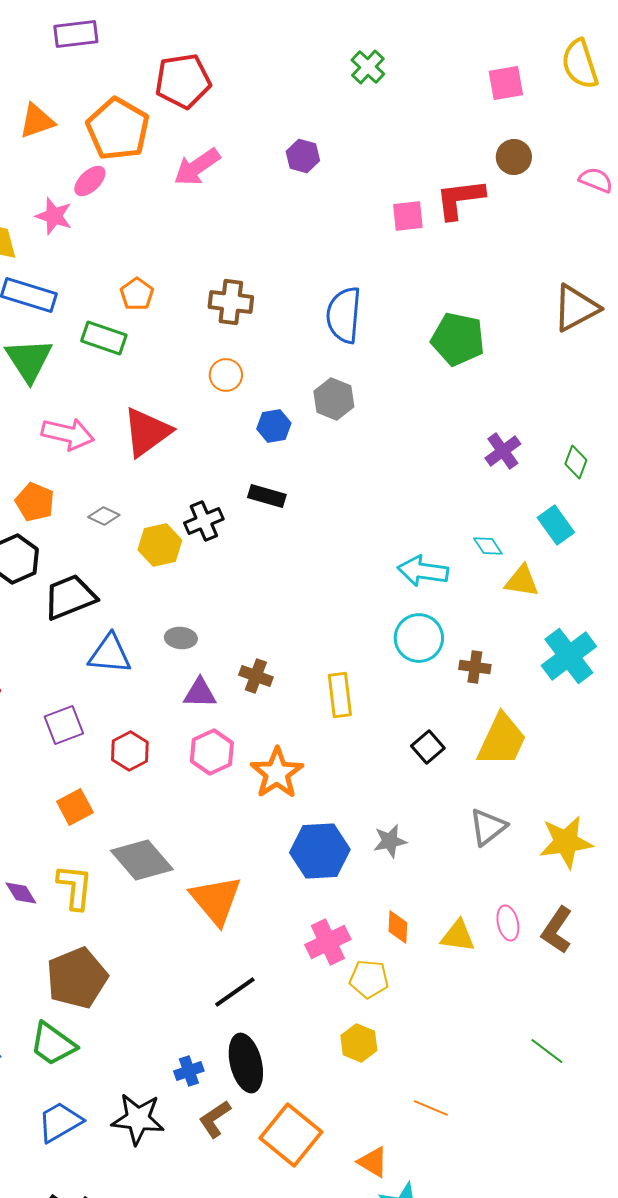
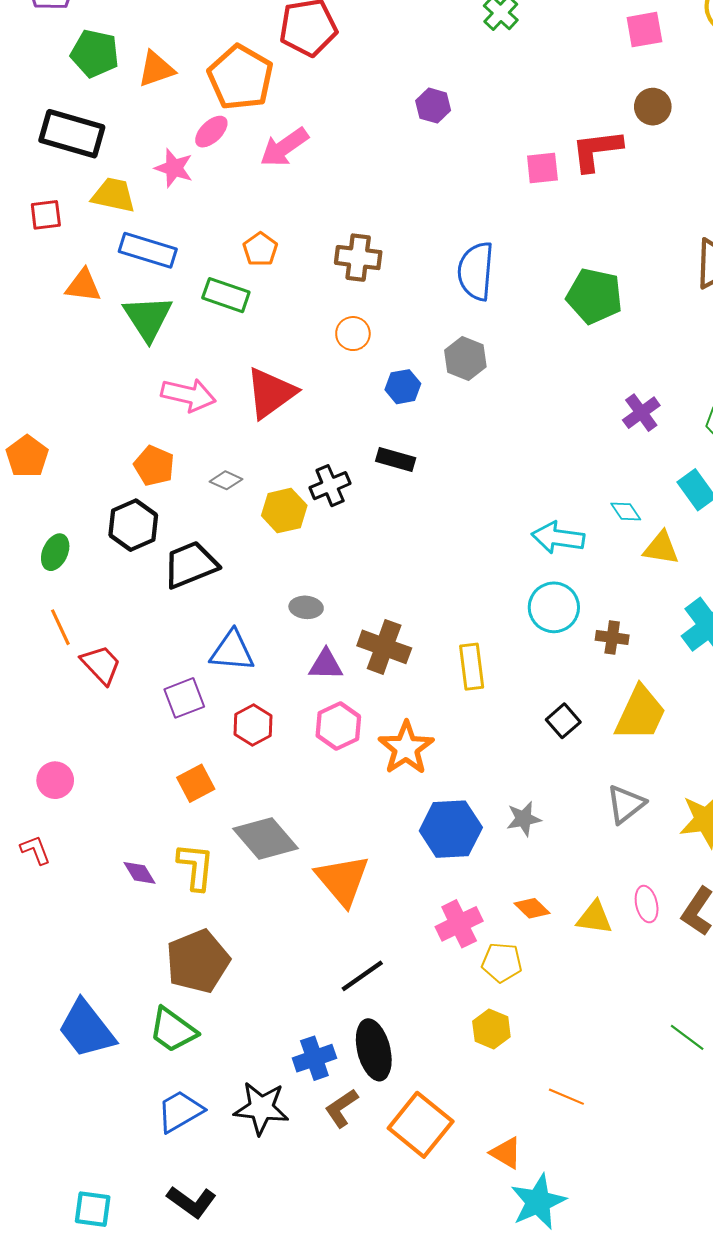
pink arrow: (197, 167) -> (284, 147), moved
blue triangle: (110, 654) -> (232, 651), moved
brown cross: (256, 676) -> (384, 647), size x1.5
orange diamond: (398, 927) -> (532, 908), turned -48
blue cross: (189, 1071) -> (314, 1058), size x1.4

